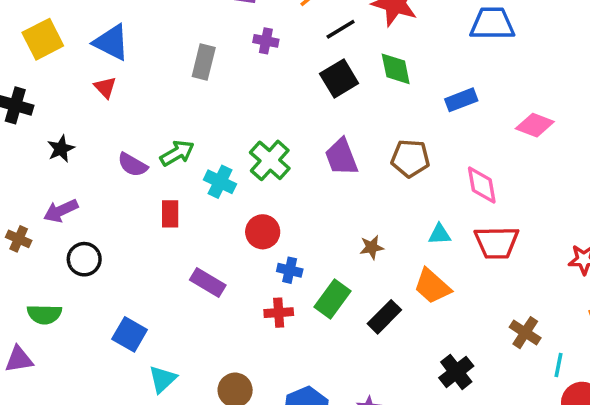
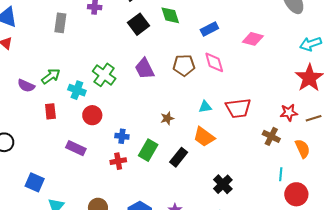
pink diamond: (482, 185) -> (214, 62), moved
red circle: (263, 232) -> (92, 115), moved
brown cross: (525, 333) -> (271, 136), moved

